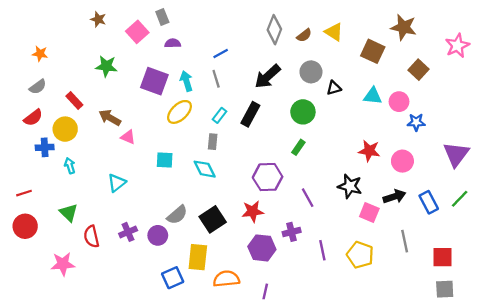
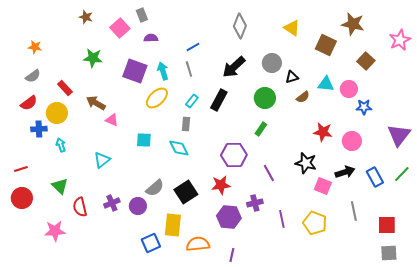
brown semicircle: (304, 35) -> (303, 97), moved

